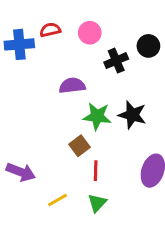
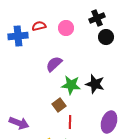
black cross: (116, 61) -> (97, 18), moved
purple semicircle: (72, 86) -> (54, 64), turned -36

